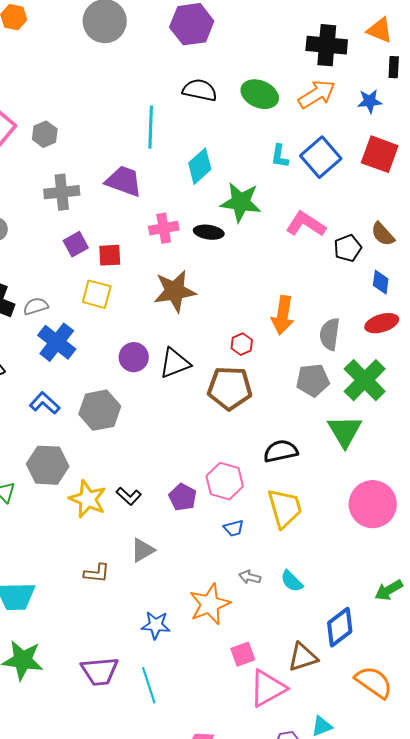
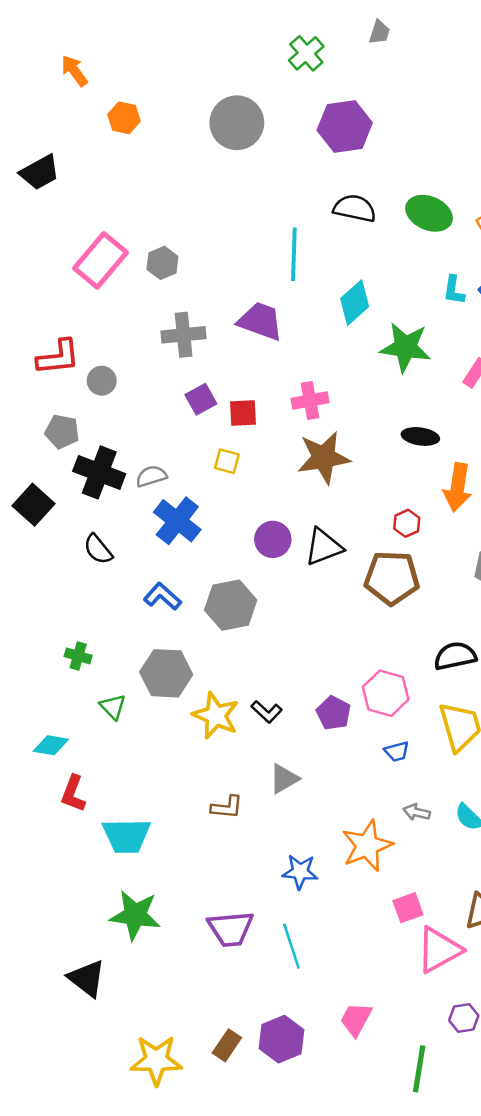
pink cross: (164, 228) -> (310, 401), moved
black ellipse: (209, 232) -> (420, 436), moved
yellow square: (97, 294) -> (227, 461), size x0.7

